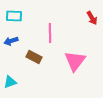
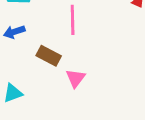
pink triangle: (75, 61) -> (76, 78), moved, size x0.6

